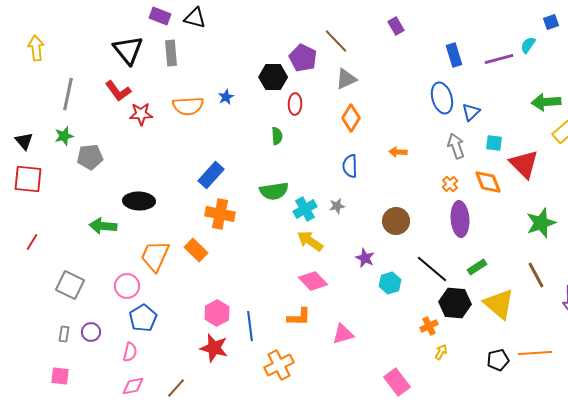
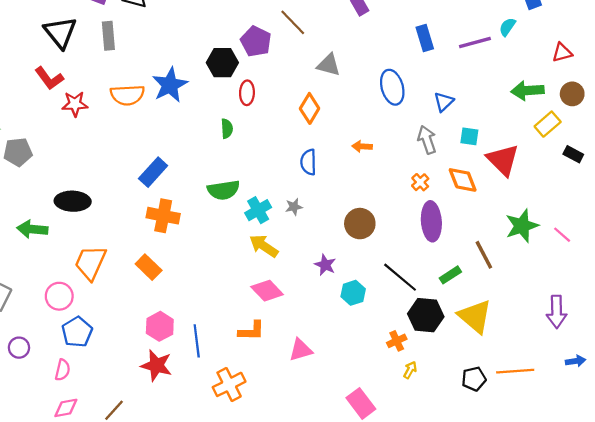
gray triangle: (346, 79) -> (329, 65), moved, turned 40
blue star: (226, 97) -> (170, 85), size x2.0
blue ellipse: (442, 98) -> (392, 87), moved
orange rectangle: (196, 250) -> (149, 267), moved
brown line: (536, 275) -> (484, 255), moved

